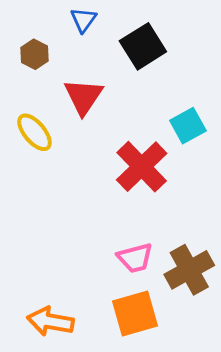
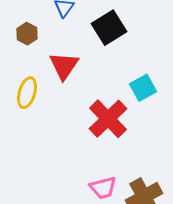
yellow ellipse: (34, 132) -> (27, 93), turned 56

